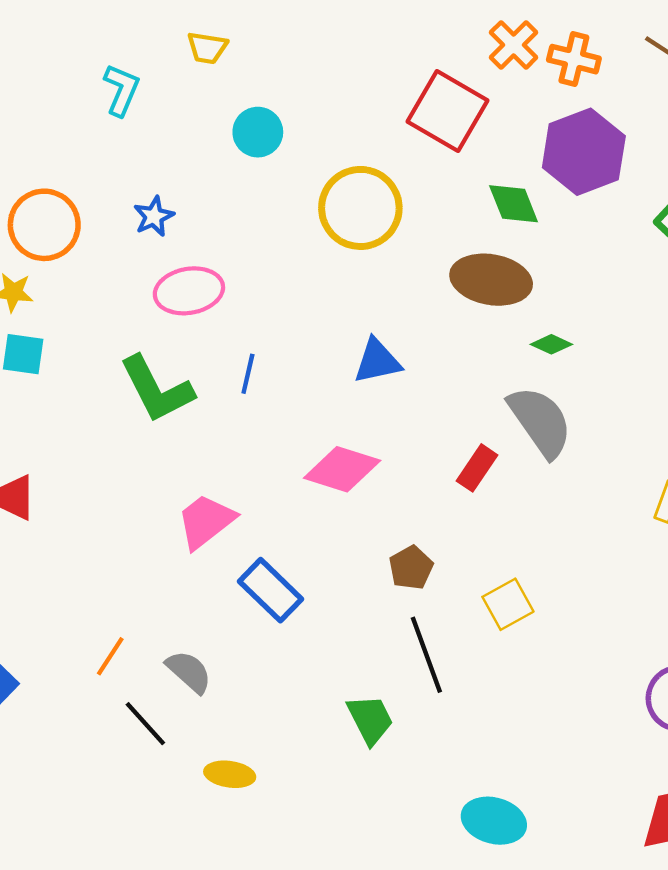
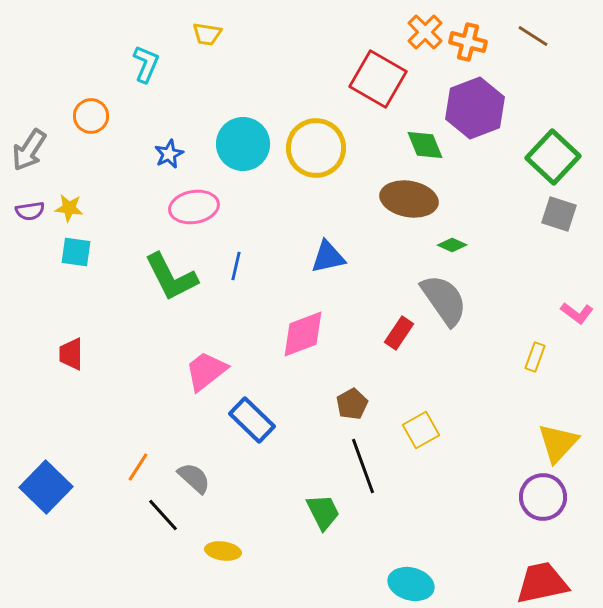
cyan circle: (258, 132) -> (243, 144), moved, size x1.5
orange circle: (44, 225) -> (91, 116), moved, size x0.7
pink diamond: (342, 469) -> (303, 334), turned -38

